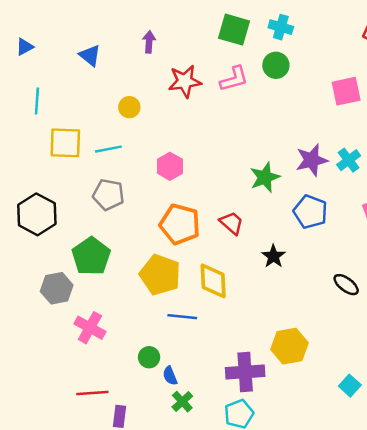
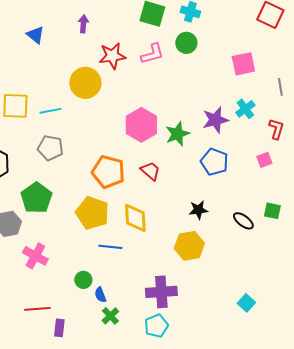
yellow circle: (129, 107) -> (85, 83), moved, size x1.8
cyan cross: (349, 160) -> (245, 109), moved
pink hexagon: (170, 166) -> (141, 125), moved, size x1.5
black star: (273, 256) -> (198, 210), moved, turned 30
yellow hexagon: (289, 346) -> (189, 246), moved

